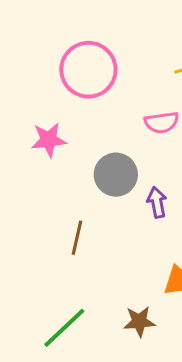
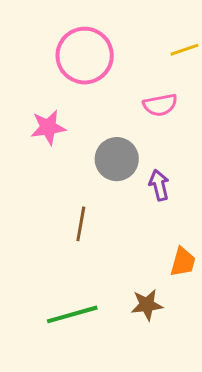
green line: (64, 328) -> (72, 314), turned 30

